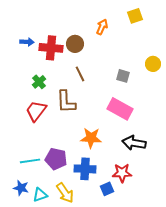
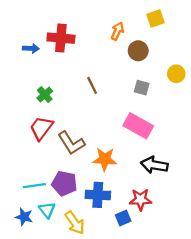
brown circle: (75, 44) -> (138, 51), moved
red cross: (51, 48) -> (61, 38), moved
brown L-shape: (66, 102) -> (71, 143), moved, turned -30
cyan triangle: (40, 195) -> (47, 210), moved, turned -49

